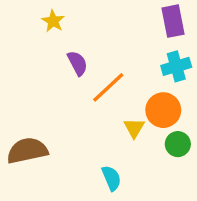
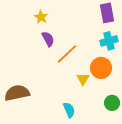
yellow star: (53, 21) -> (41, 17), moved
green circle: (178, 144) -> (112, 103), moved

